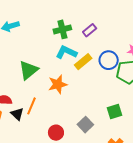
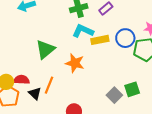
yellow rectangle: (83, 62) -> (100, 40), turned 30
orange star: (58, 84) -> (75, 63), turned 30
gray square: (85, 125) -> (114, 95), moved

